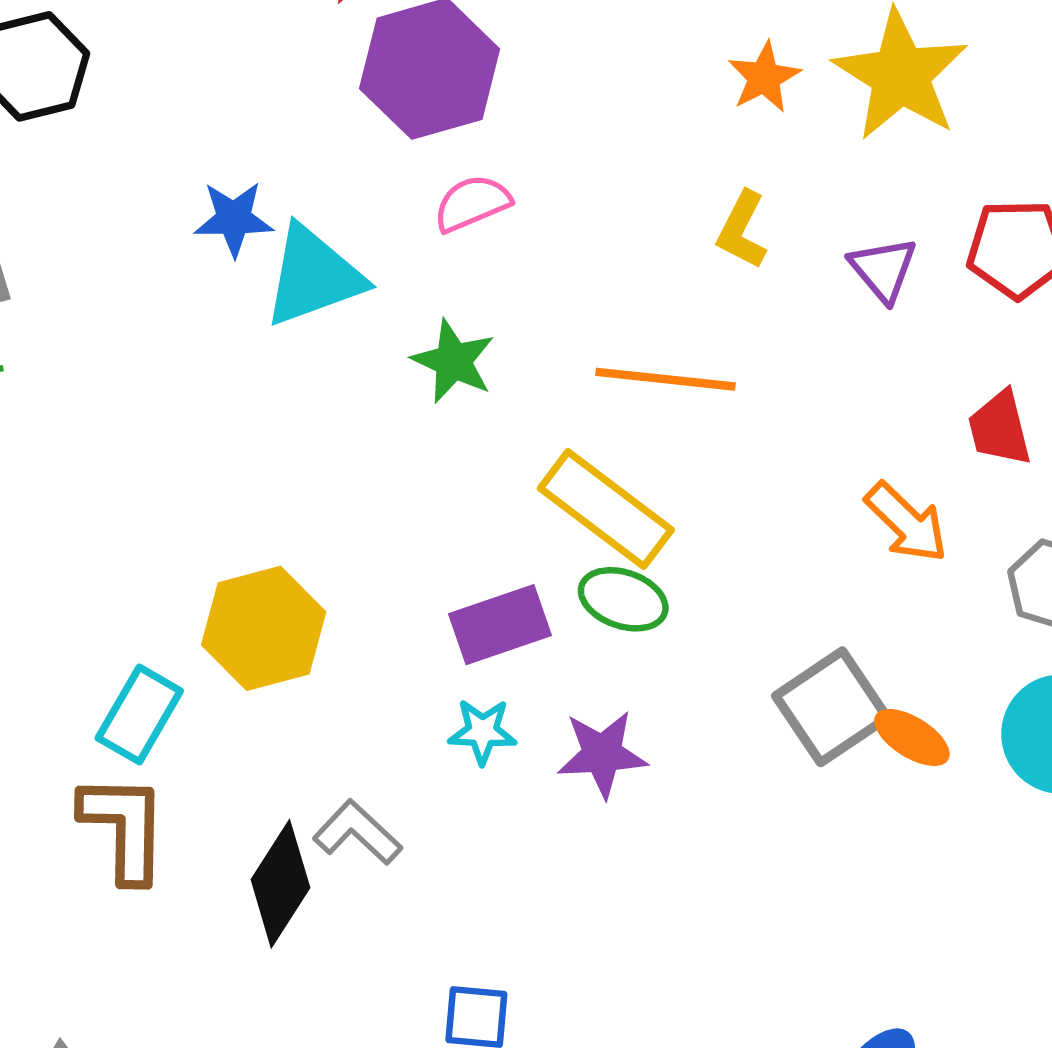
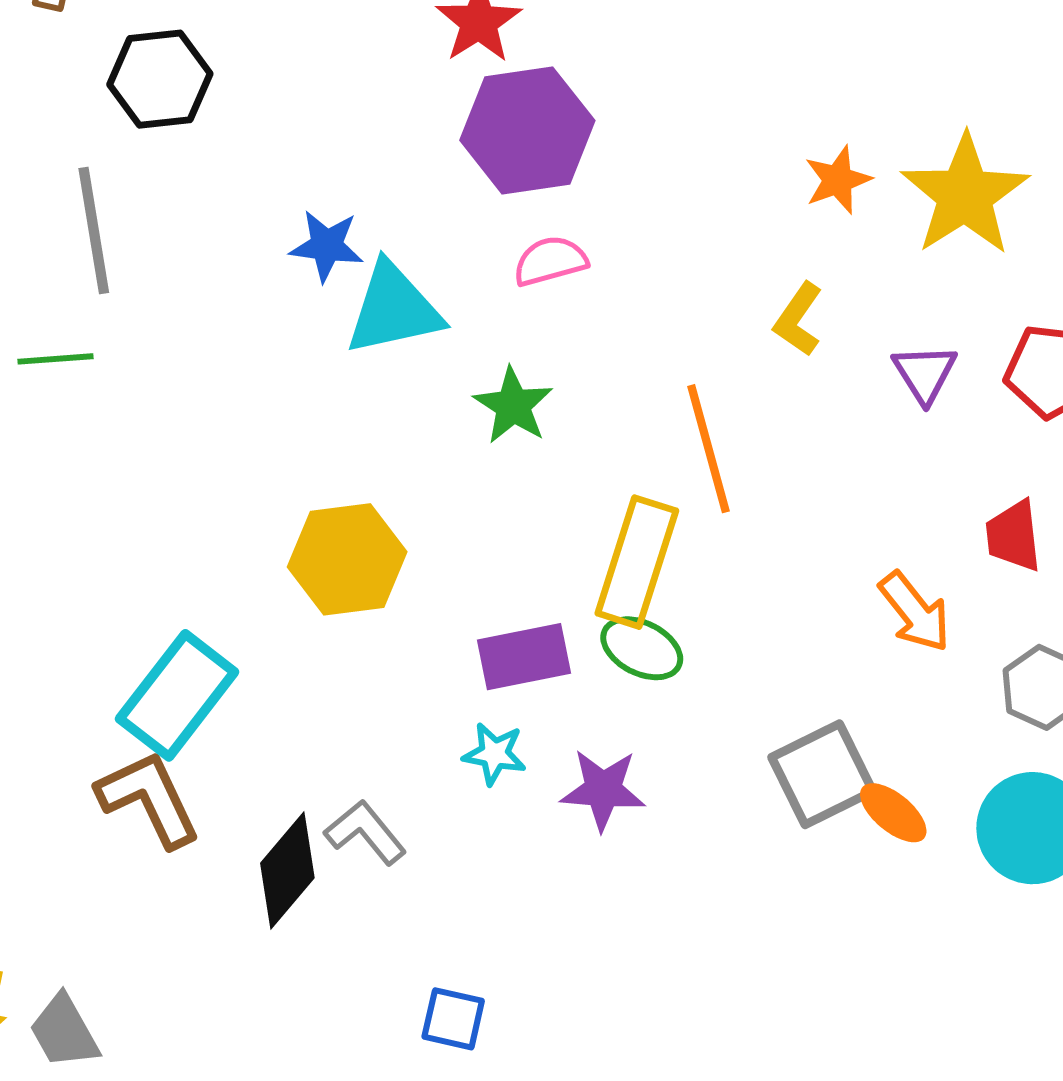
orange line: (666, 379) -> (708, 449), turned 61
yellow rectangle: (606, 509) -> (637, 562), turned 63
yellow hexagon: (264, 628) -> (347, 559), moved
cyan rectangle: (139, 714) -> (177, 695), size x1.4
brown L-shape: (124, 828) -> (149, 799), turned -34

